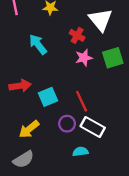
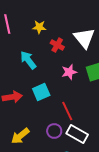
red cross: (77, 35) -> (57, 45), moved
cyan square: (48, 97) -> (41, 92), moved

